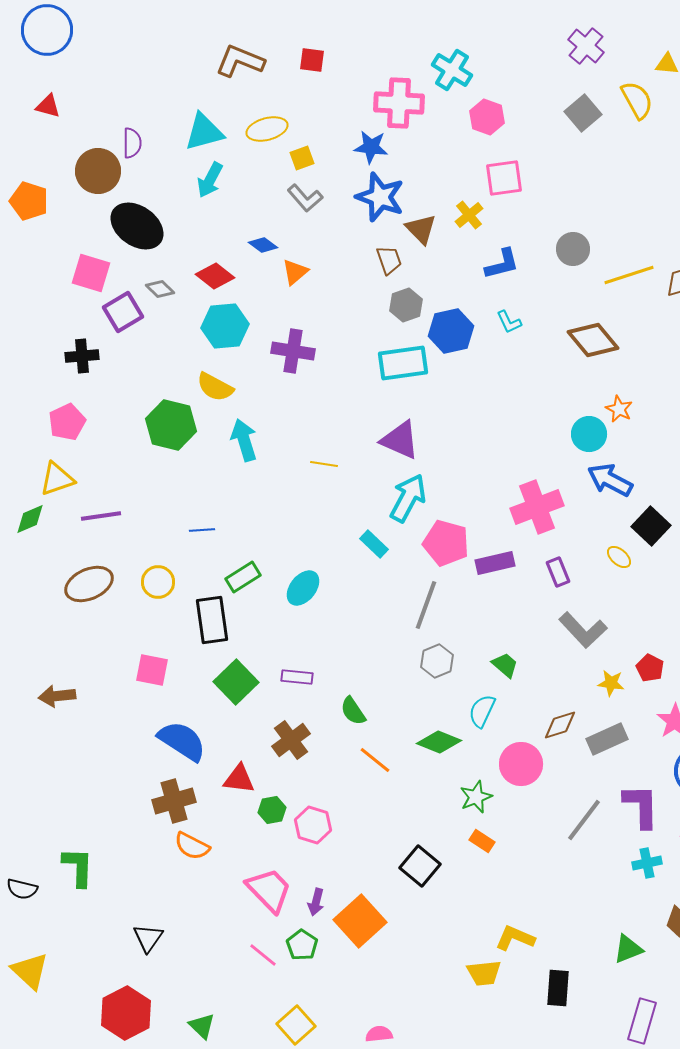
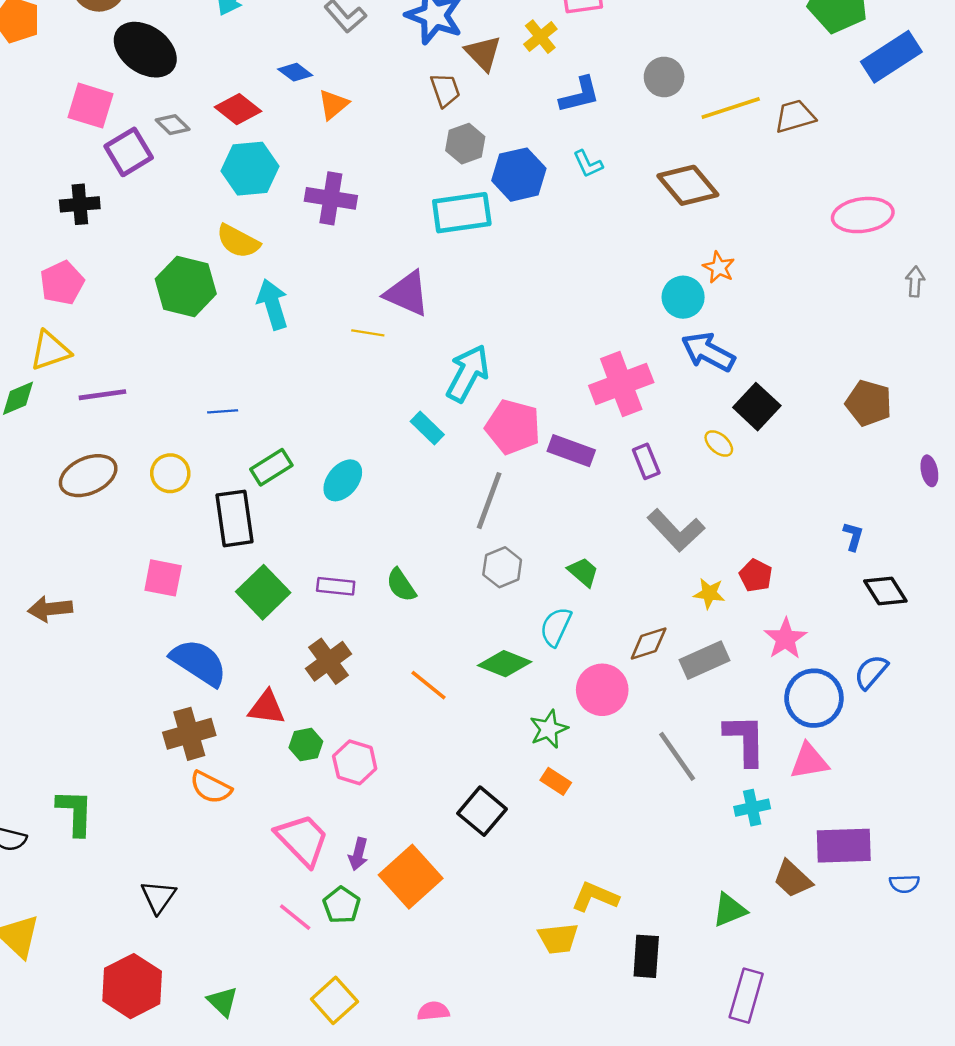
purple triangle: (400, 440) -> (407, 294), moved
purple rectangle: (495, 563) -> (571, 451), turned 33
green semicircle: (353, 711) -> (401, 585), moved
gray line: (584, 820) -> (677, 756), turned -72

